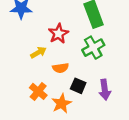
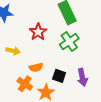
yellow arrow: (38, 52) -> (13, 51), moved, turned 48
orange semicircle: (61, 68) -> (36, 67), moved

